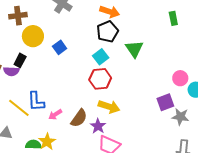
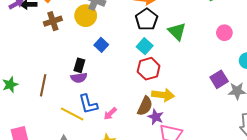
yellow circle: (33, 36) -> (86, 16), moved
black rectangle: (20, 60) -> (79, 65), moved
purple semicircle: (11, 71) -> (79, 78), moved
pink circle: (180, 78) -> (224, 33), moved
brown semicircle: (79, 118) -> (145, 106), moved

